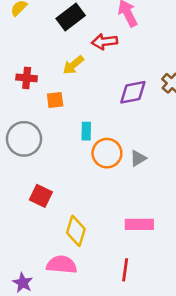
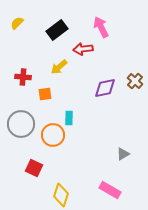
orange circle: (107, 153) -> (53, 135), moved
gray triangle: (138, 158) -> (123, 154), moved
pink rectangle: (139, 224) -> (110, 190), turned 30

